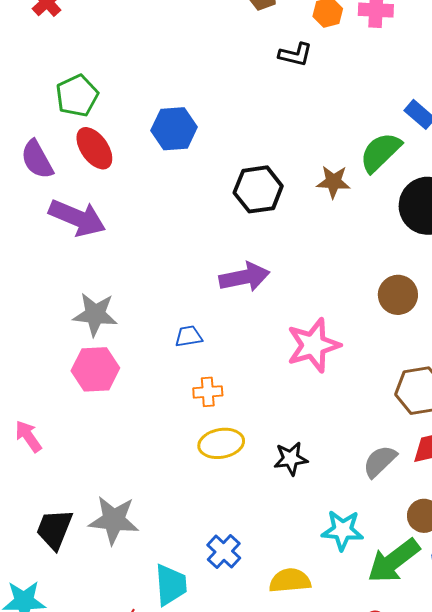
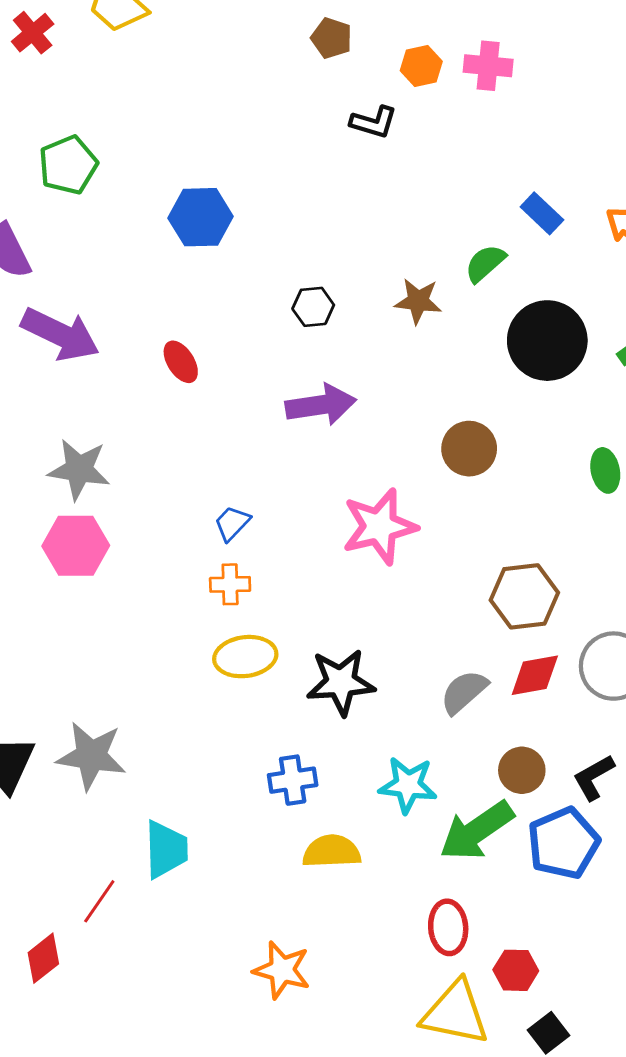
red ellipse: (94, 148) -> (181, 362), moved, size x0.7
green semicircle: (380, 152) -> (485, 263), size x0.7
black hexagon: (258, 189) -> (313, 307), size x0.6
purple arrow: (244, 277) -> (321, 405), moved
brown circle: (398, 295) -> (469, 449), moved
blue trapezoid: (189, 336) -> (232, 523), moved, turned -40
black star: (291, 459) -> (341, 682), size x1.4
blue cross: (224, 552) -> (293, 780), moved, turned 36

